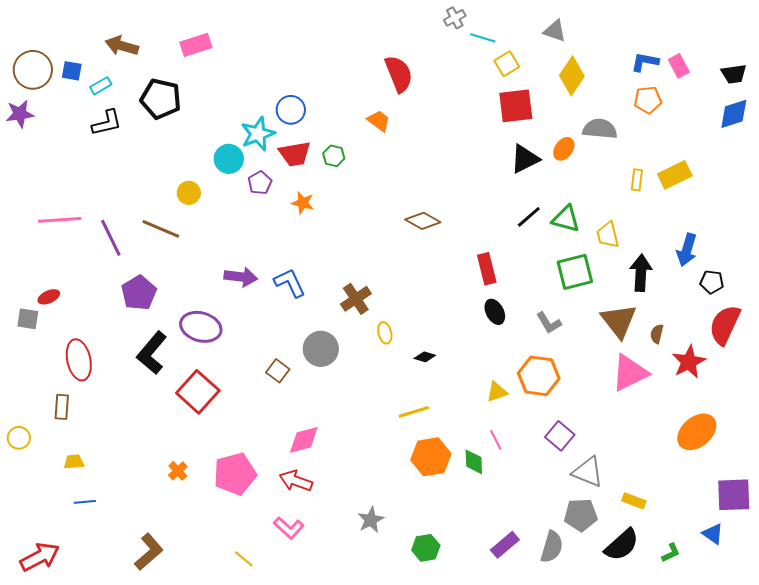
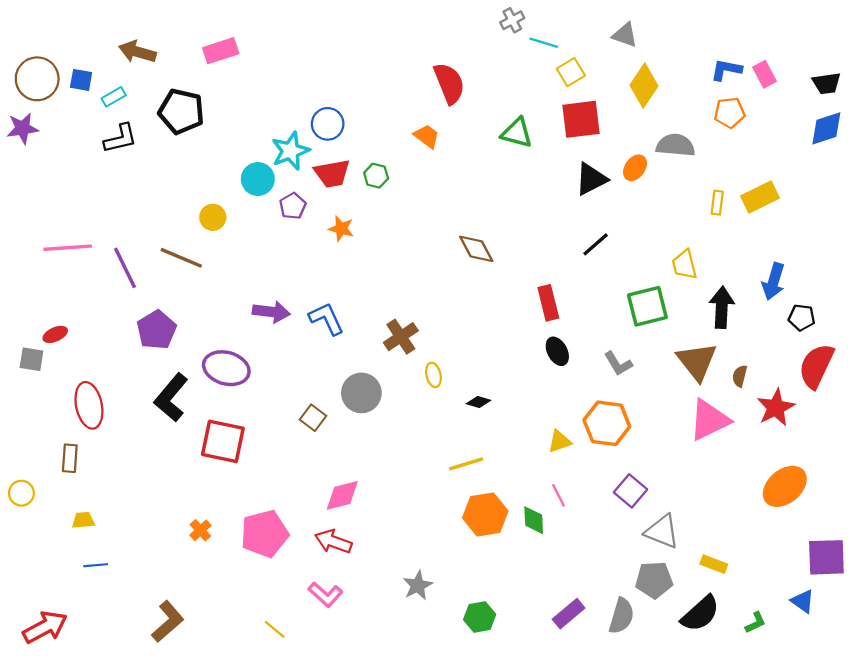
green triangle: (566, 219) -> (517, 133), moved
brown diamond: (423, 221) -> (476, 249), turned 32
red square: (198, 392) -> (223, 441), turned -30

